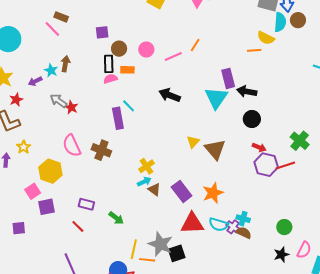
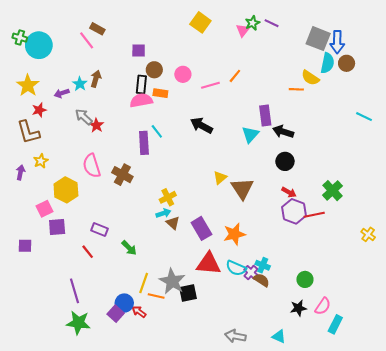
pink semicircle: (110, 79) -> (141, 100), size x1.5
cyan triangle: (216, 98) -> (250, 134), size x0.7

